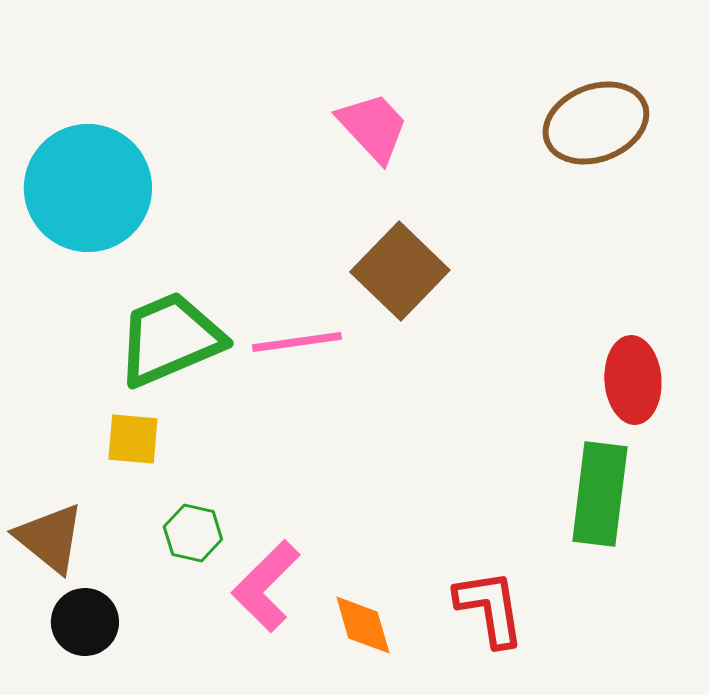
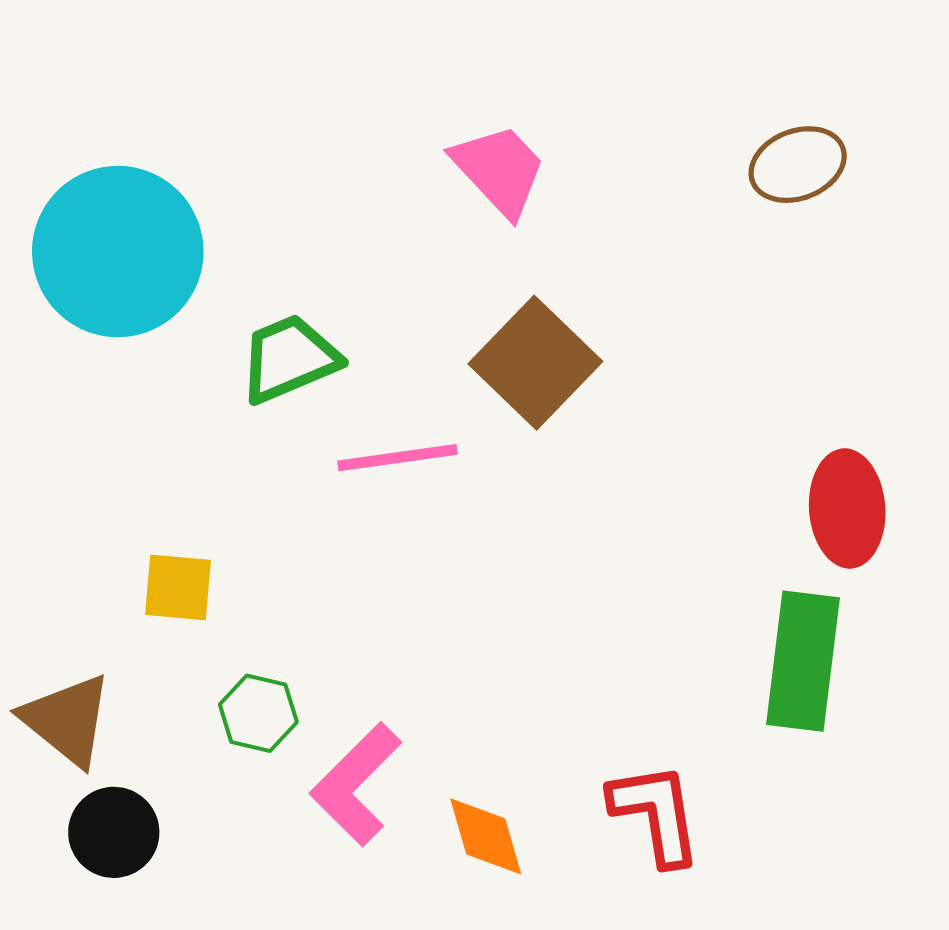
brown ellipse: (596, 123) -> (798, 165), size x0.7
green trapezoid: (170, 339) -> (289, 359), moved, size x0.7

